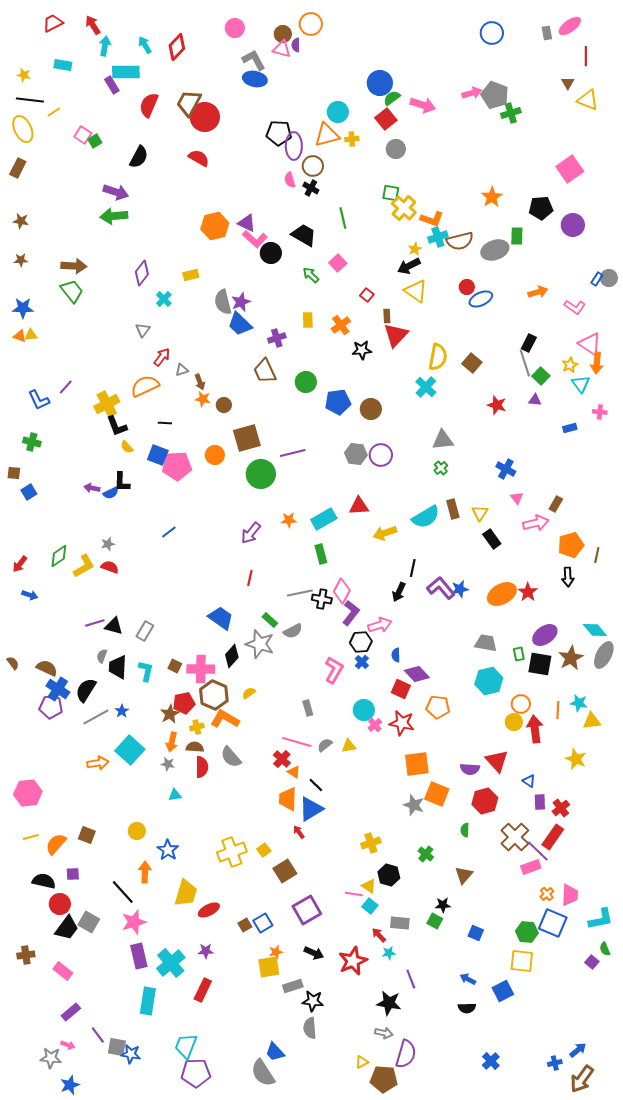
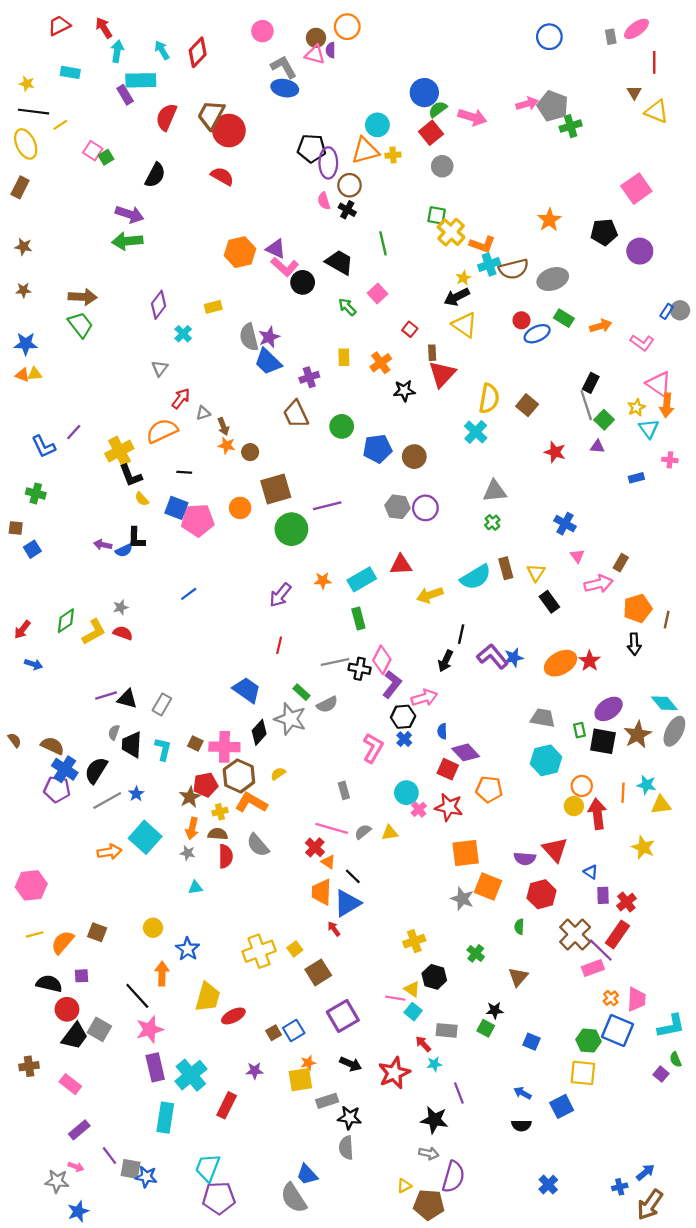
green rectangle: (517, 236) -> (564, 318), moved, turned -60
purple star: (206, 951) -> (255, 1071), moved

